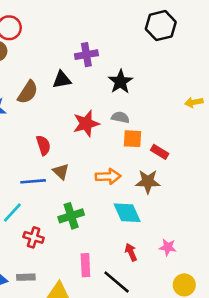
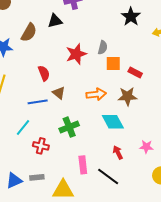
black star: (120, 82) -> (131, 17), moved
gray semicircle: (120, 117) -> (103, 47), turned 96

